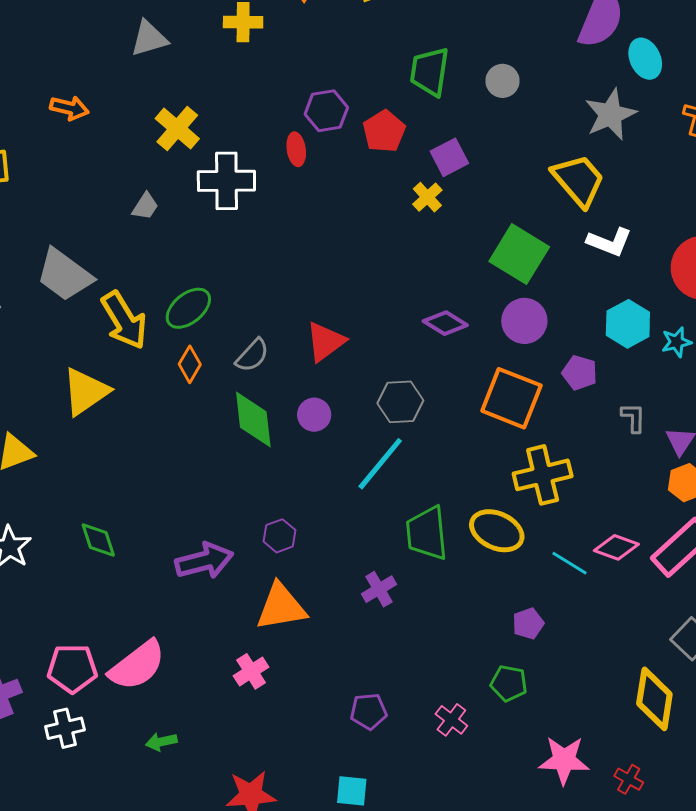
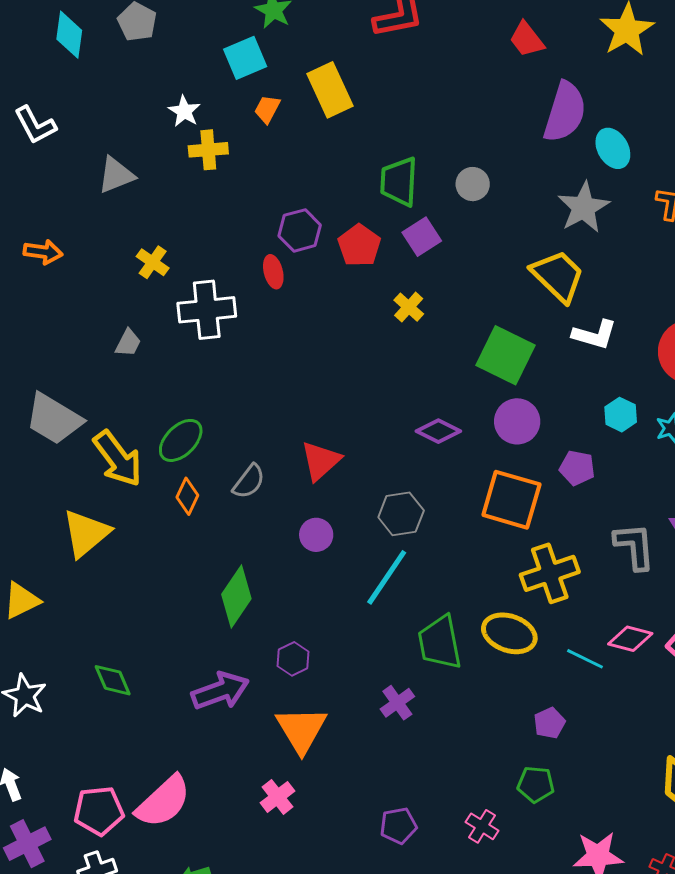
yellow cross: (177, 129) -> (153, 262), size x0.7
purple square: (449, 157) -> (422, 237), moved
cyan hexagon: (628, 324) -> (621, 415), size x0.7
gray L-shape: (633, 418) -> (635, 546), moved, size x1.6
green diamond: (253, 419) -> (236, 597), moved, turned 46
orange triangle: (281, 607) -> (301, 730), turned -46

